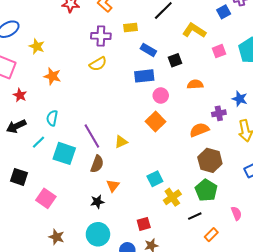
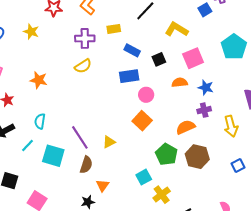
yellow star: (37, 46) -> (31, 32), moved
pink square: (219, 51) -> (193, 58), moved, size x1.5
blue star: (240, 99) -> (206, 88), moved
green pentagon: (206, 190) -> (166, 154), moved

